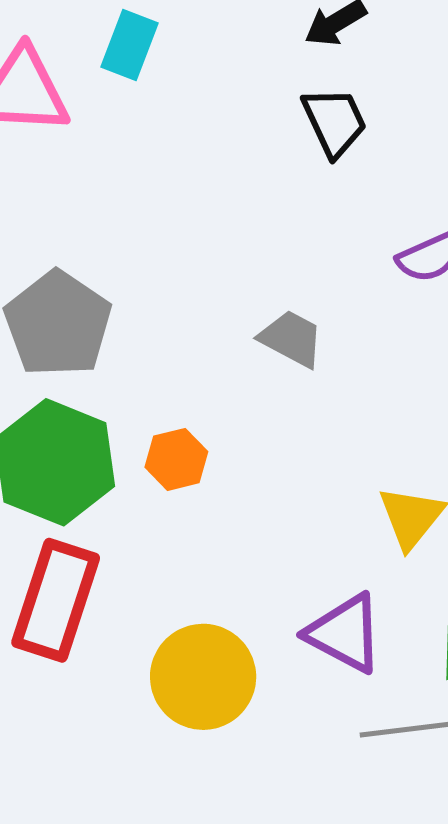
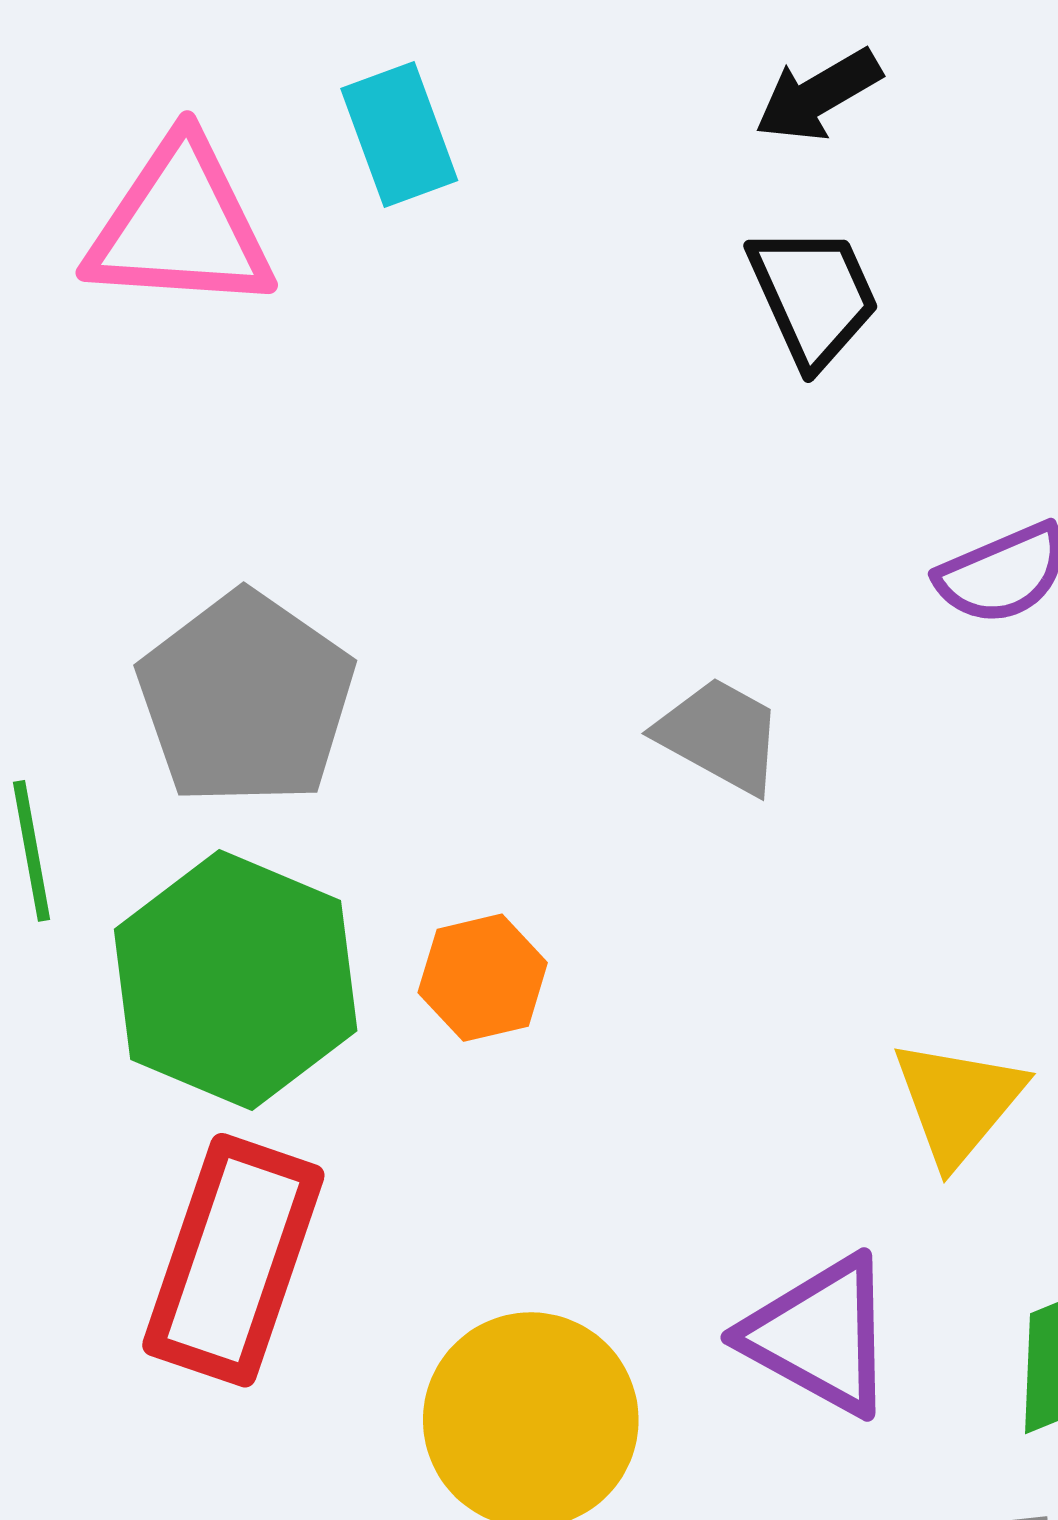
cyan rectangle: (130, 45) -> (399, 134), turned -42

